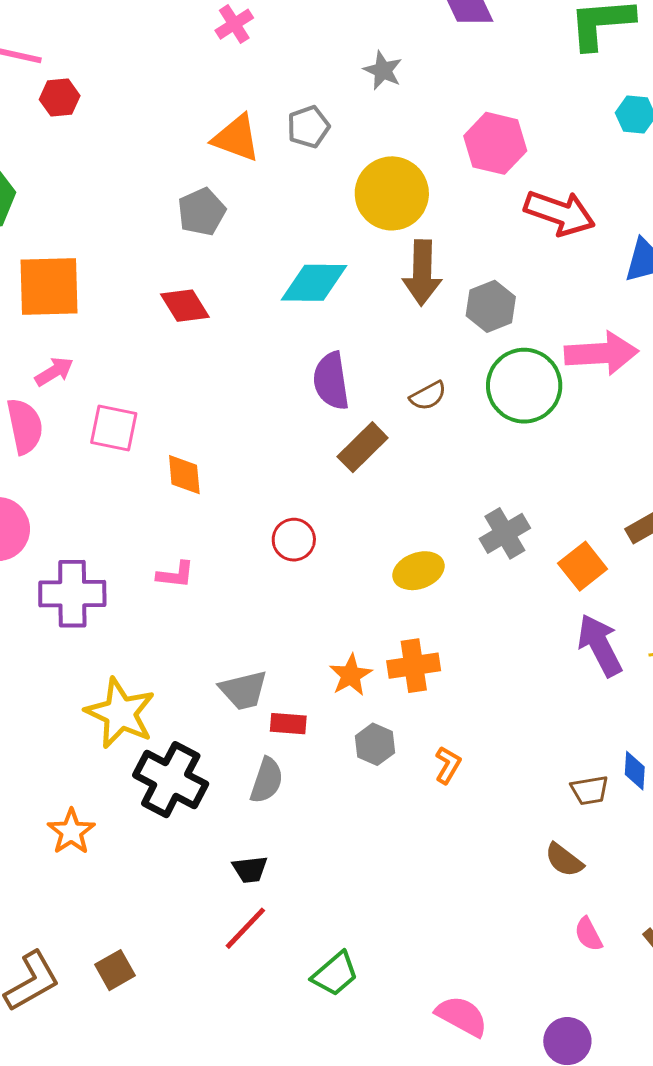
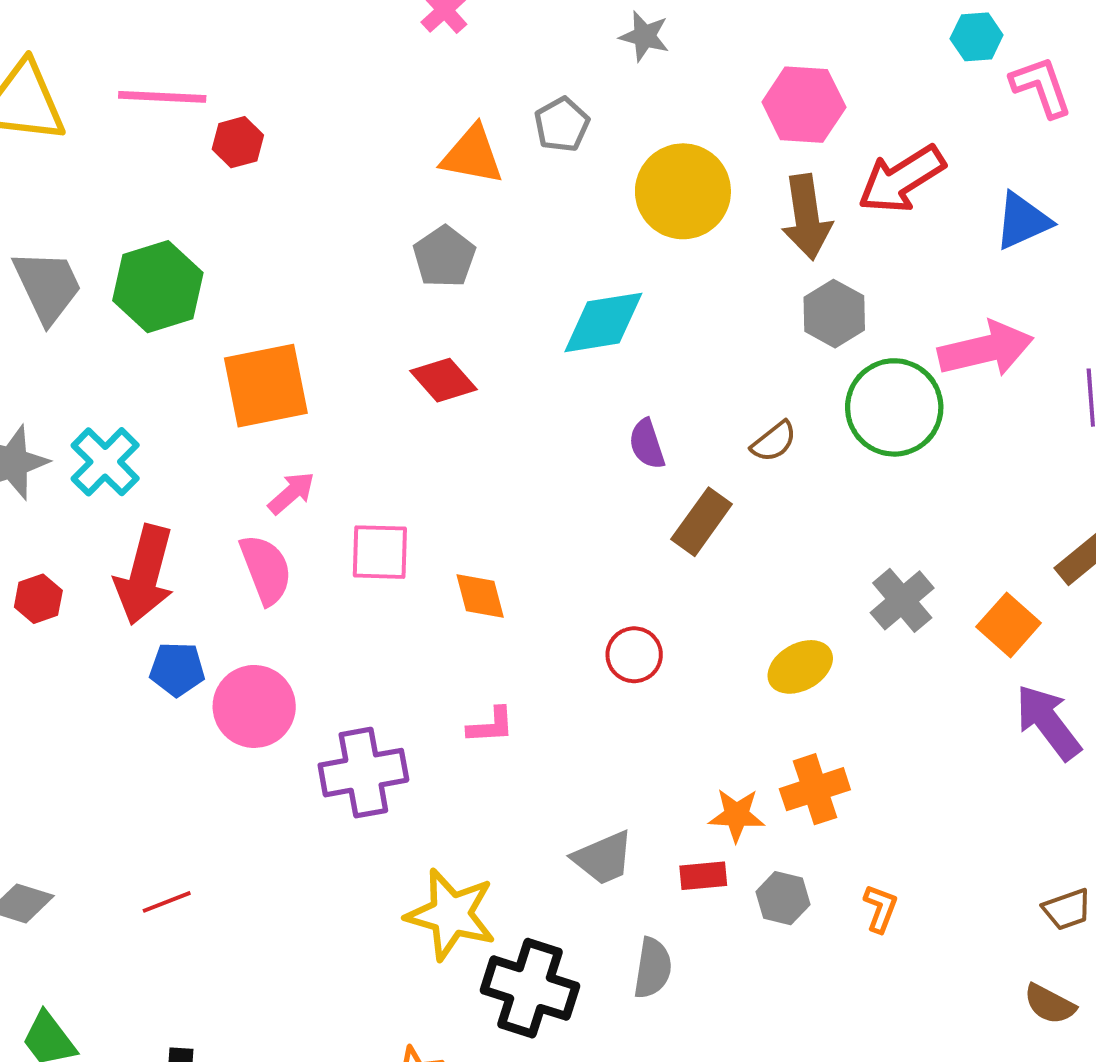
red arrow: (560, 213) -> (901, 179), turned 138
brown arrow: (422, 273) -> (807, 217), moved
purple semicircle: (331, 381) -> (647, 444), size x0.7
orange star: (351, 675) -> (737, 815), turned -30
red rectangle: (288, 724) -> (703, 876), moved

